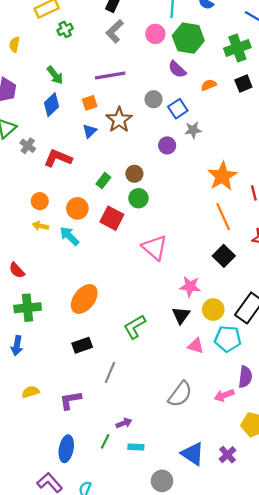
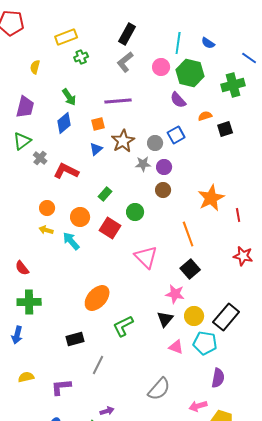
black square: (243, 83) -> (225, 129), moved
gray circle: (154, 99) -> (155, 143), moved
gray star: (193, 130) -> (143, 164), moved
brown circle: (134, 174) -> (163, 190), moved
orange line: (223, 217) -> (188, 234), moved
black square: (224, 256) -> (190, 269), moved
orange ellipse: (84, 299) -> (97, 298), moved
pink arrow: (224, 395) -> (198, 406), moved

